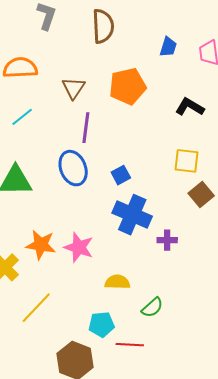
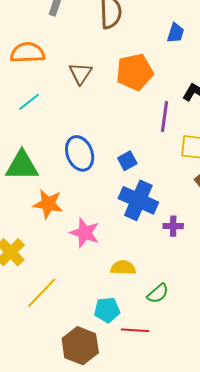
purple line: (86, 128) -> (165, 116), moved
orange star: (41, 245) -> (48, 204), moved

